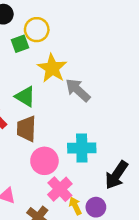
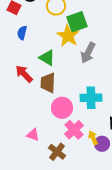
green square: (20, 44) -> (77, 22), moved, size x1.5
gray arrow: (78, 90) -> (88, 53), turned -105
yellow arrow: (75, 206) -> (93, 138), moved

